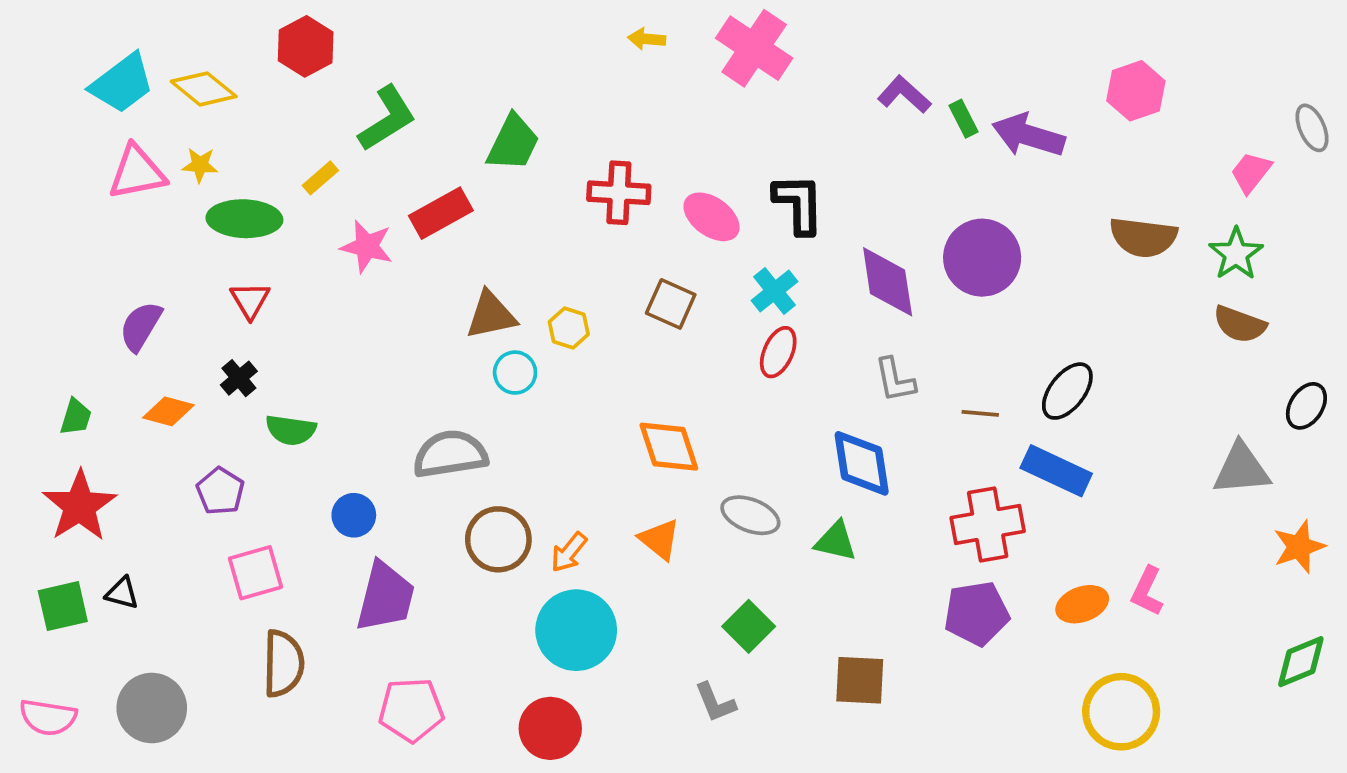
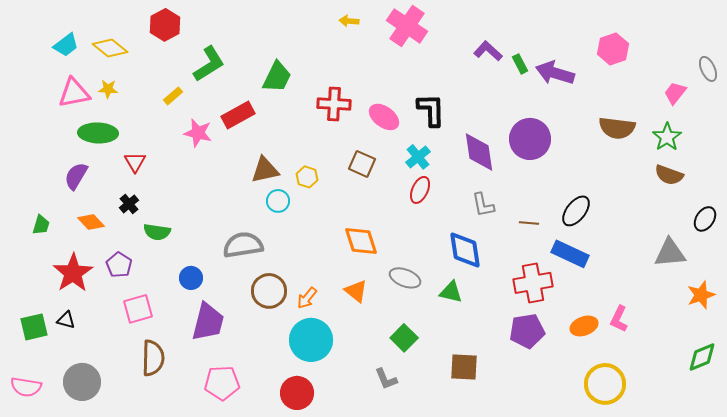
cyan trapezoid: (122, 83) -> (66, 45), size x0.7
green ellipse: (244, 219) -> (98, 133), moved
orange diamond: (168, 411) -> (91, 222), turned 32
red star: (79, 506) -> (73, 273), moved

